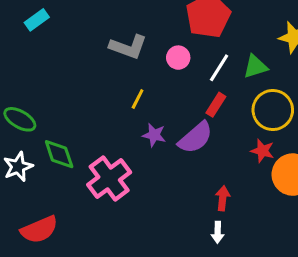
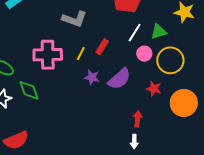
pink circle: (178, 58) -> (144, 54), moved
red rectangle: (216, 105) -> (102, 47), moved
red star: (263, 151) -> (154, 89), moved
pink cross: (109, 178) -> (48, 55), moved, turned 36

